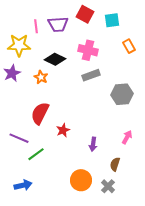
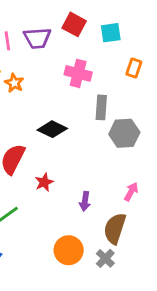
orange rectangle: (129, 46) -> (134, 68), turned 48
black diamond: (55, 59) -> (52, 129), moved
gray rectangle: (91, 75) -> (101, 107), moved, turned -66
orange star: (41, 77) -> (14, 83), moved
brown semicircle: (115, 164) -> (115, 228), size x1.6

